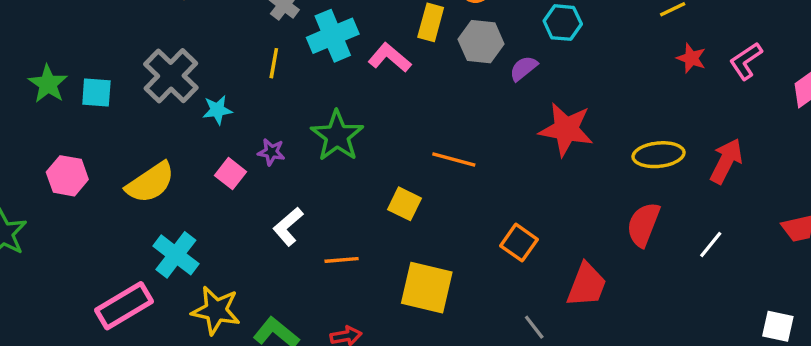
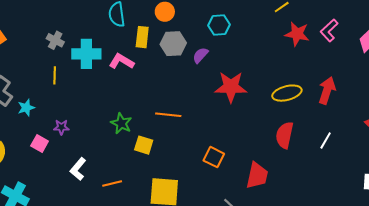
cyan cross: (333, 36) -> (86, 54), turned 32
red star: (691, 58) -> (297, 34), size x1.4
green star: (337, 136) -> (121, 123), moved, size x0.7

